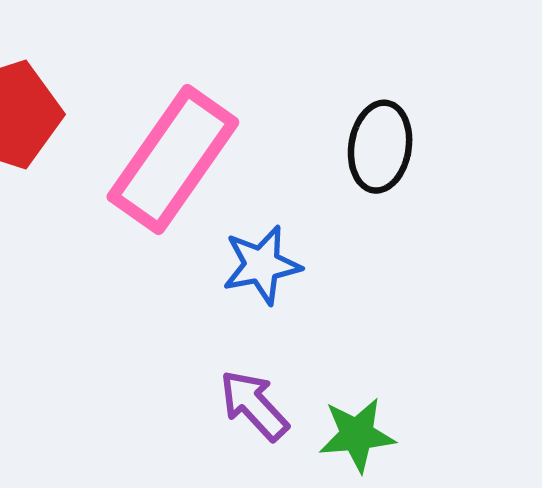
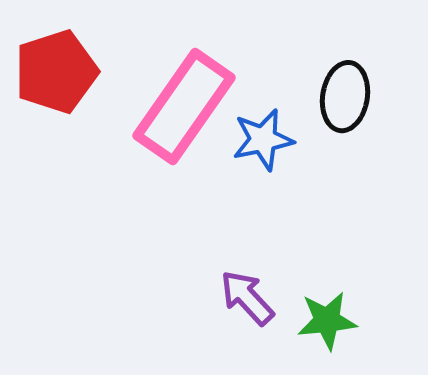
blue star: (262, 265) -> (263, 140), moved

